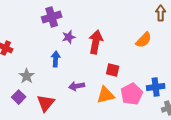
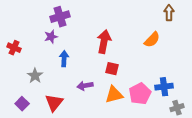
purple star: (69, 37) -> (51, 37), moved
red square: (113, 70) -> (112, 69), moved
purple square: (19, 97) -> (22, 104), moved

